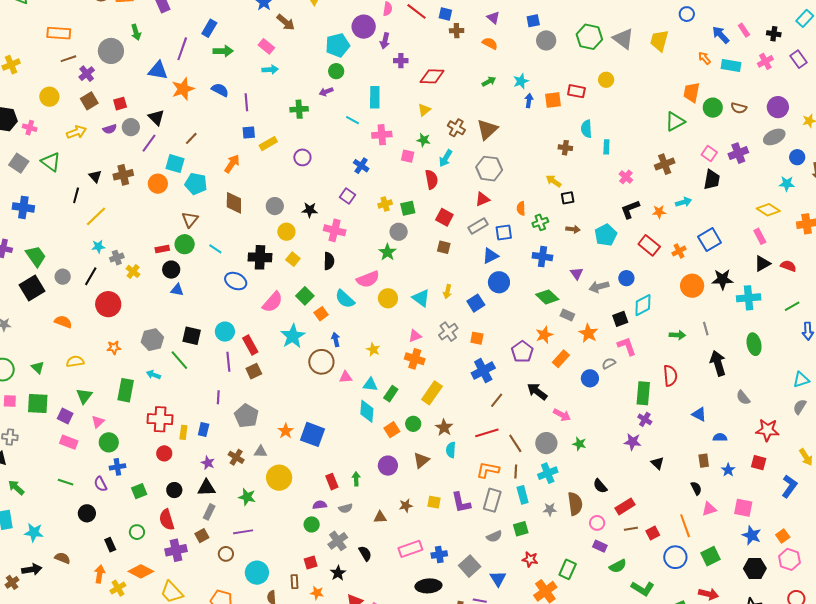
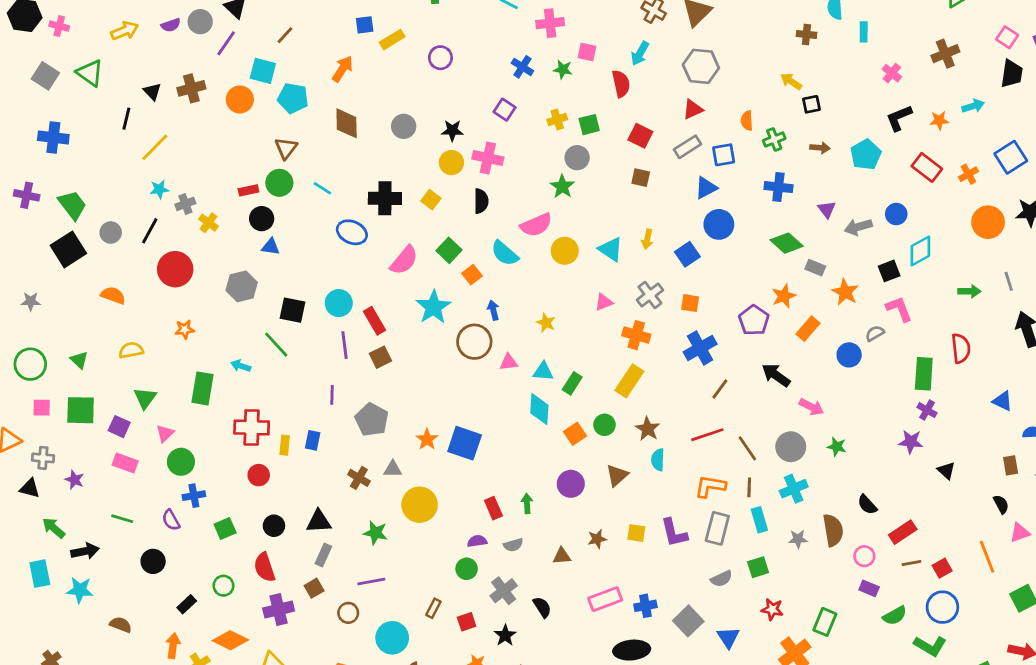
green star: (424, 140) -> (563, 69), moved
yellow circle: (286, 232) -> (451, 163), moved
gray hexagon: (152, 340) -> (242, 286), moved
orange cross: (415, 359) -> (636, 335), moved
purple star: (208, 463) -> (74, 480), moved
black rectangle: (110, 545) -> (187, 604), turned 72
blue circle: (675, 557) -> (942, 607), moved
black arrow: (32, 569) -> (85, 551), moved
brown rectangle: (295, 582) -> (433, 608), moved, turned 32

